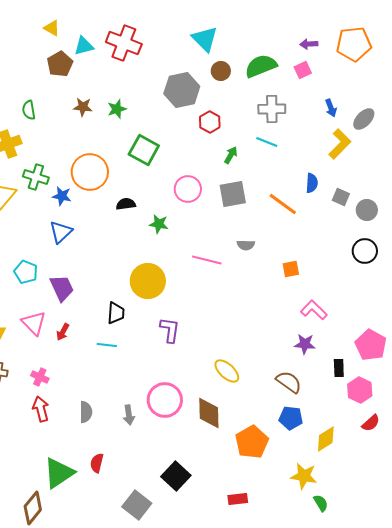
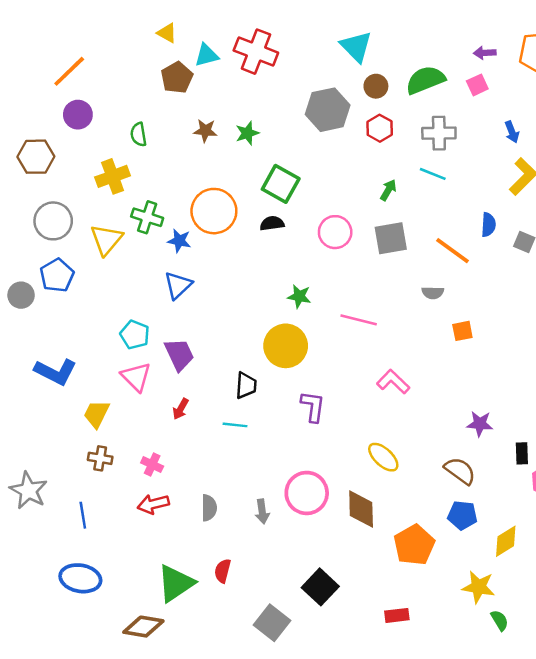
red hexagon: (210, 122) -> (380, 128), moved
black semicircle: (126, 204) -> (272, 223), moved
green star: (159, 224) -> (299, 296), moved
gray semicircle: (246, 245) -> (433, 293), moved
pink L-shape: (314, 310) -> (393, 382), moved
pink triangle: (34, 323) -> (136, 377), moved
red arrow: (41, 409) -> (153, 504), turned -90
brown diamond: (33, 508) -> (143, 627), turned 60

